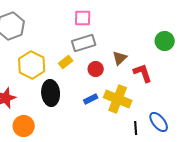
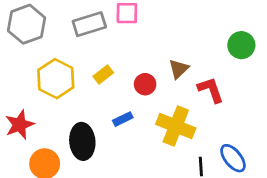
gray rectangle: (84, 43) -> (89, 24), moved
black ellipse: (51, 93) -> (82, 141), moved
blue rectangle: (91, 99) -> (123, 119), moved

